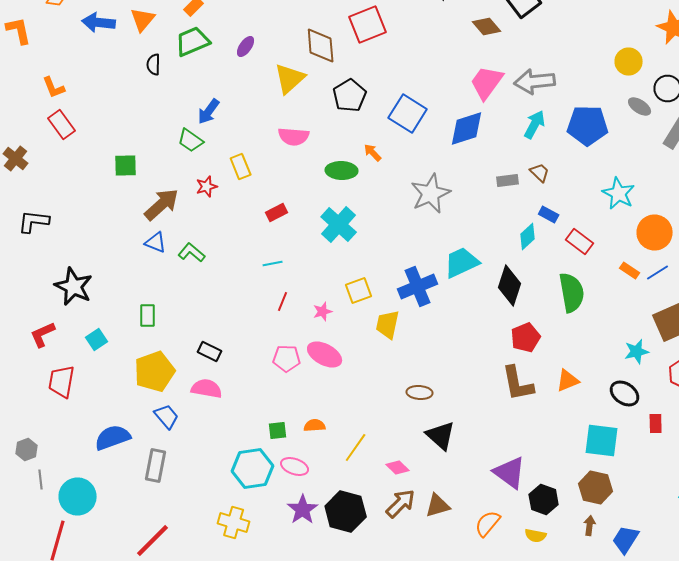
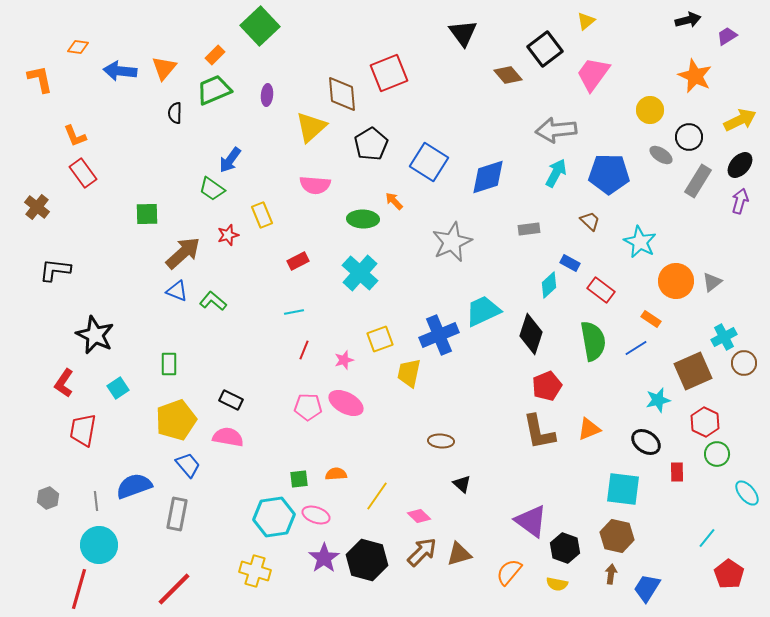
purple ellipse: (246, 46) -> (267, 95), turned -30
pink trapezoid: (487, 82) -> (593, 74), moved
brown trapezoid: (540, 172) -> (590, 221), moved
blue line: (658, 272) -> (636, 348), moved
red L-shape: (43, 334) -> (64, 383), turned -32
black triangle: (441, 436) -> (462, 484), size x0.6
gray line: (41, 480) -> (96, 501), moved

